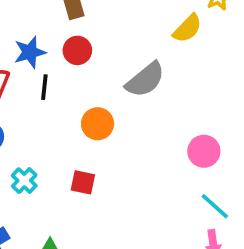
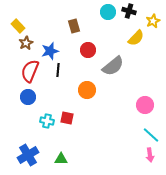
red circle: (77, 50) -> (88, 50), moved
cyan cross: (24, 181) -> (47, 121), turned -32
red square: (83, 182) -> (67, 118), moved

